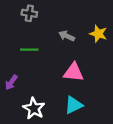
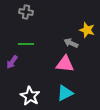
gray arrow: (67, 36) -> (71, 43), moved
purple arrow: (11, 82) -> (12, 62), moved

